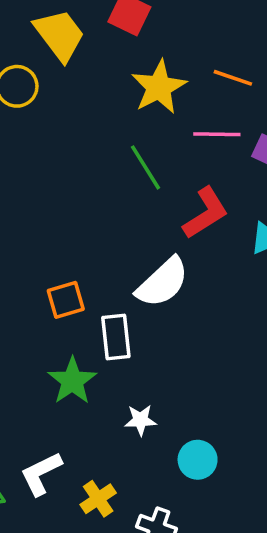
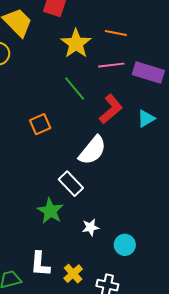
orange square: (66, 300) -> (40, 124), moved
white rectangle: (116, 337) -> (71, 184), turned -30
white L-shape: (41, 474) -> (40, 264), turned -52

